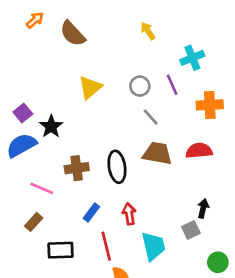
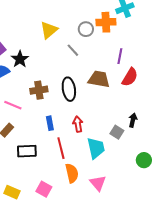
purple line: (172, 85) -> (120, 56), moved, turned 35
orange cross: (210, 105) -> (106, 22), moved
gray line: (151, 117) -> (73, 50), moved
red semicircle: (199, 151) -> (130, 77), turned 126
blue rectangle: (91, 212) -> (50, 123), turned -48
gray square: (191, 230) -> (117, 132), moved, turned -32

